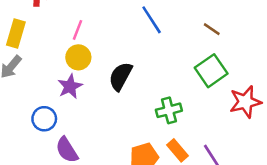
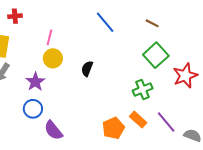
black semicircle: (121, 76) -> (87, 69), size x0.7
purple star: (70, 86) -> (35, 82), moved
green cross: (169, 110) -> (143, 89), moved

